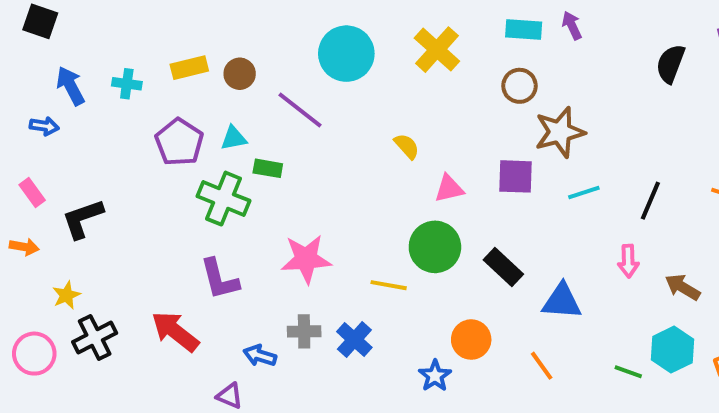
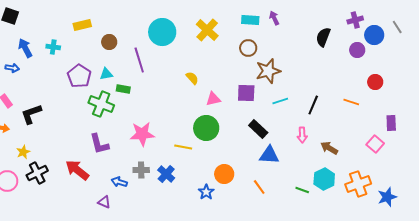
yellow rectangle: (189, 68) -> (82, 25), moved
purple line: (300, 110) -> (139, 60), turned 35
black rectangle: (503, 267) -> (258, 129), moved

